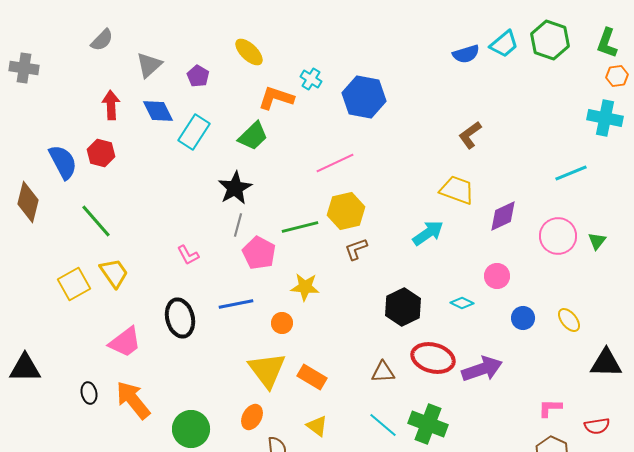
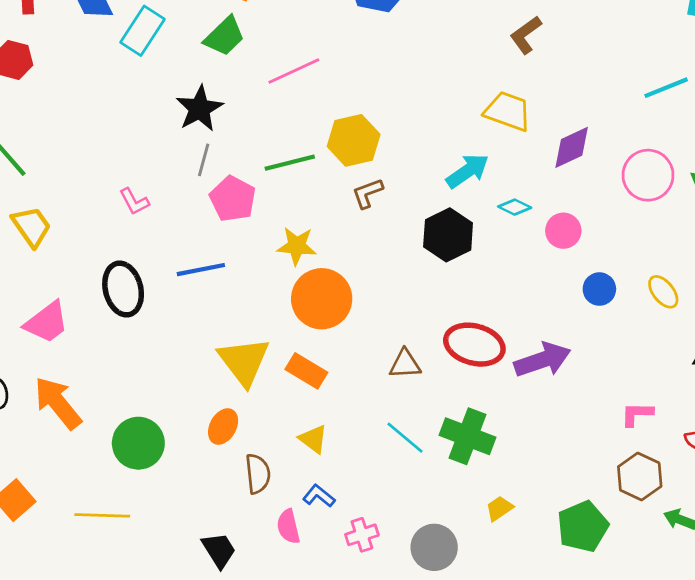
pink line: (335, 163) -> (294, 71), moved
cyan diamond: (462, 303) -> (515, 207), moved
black hexagon: (403, 307) -> (448, 235), moved
orange circle: (282, 323) -> (322, 299), moved, size x2.0

